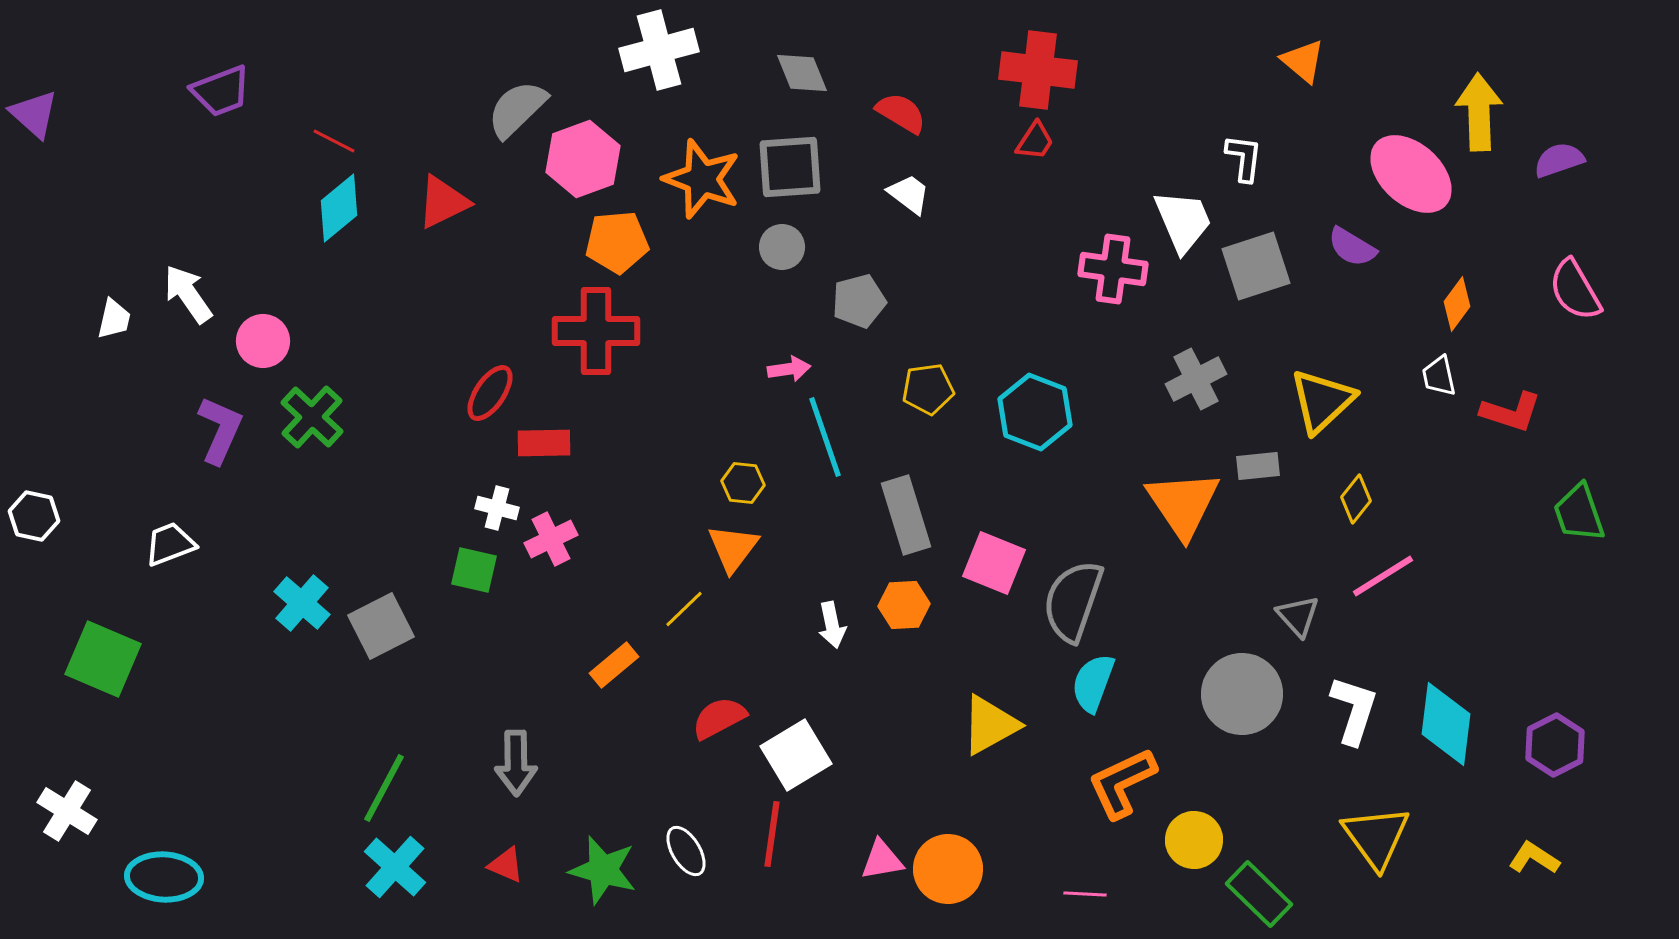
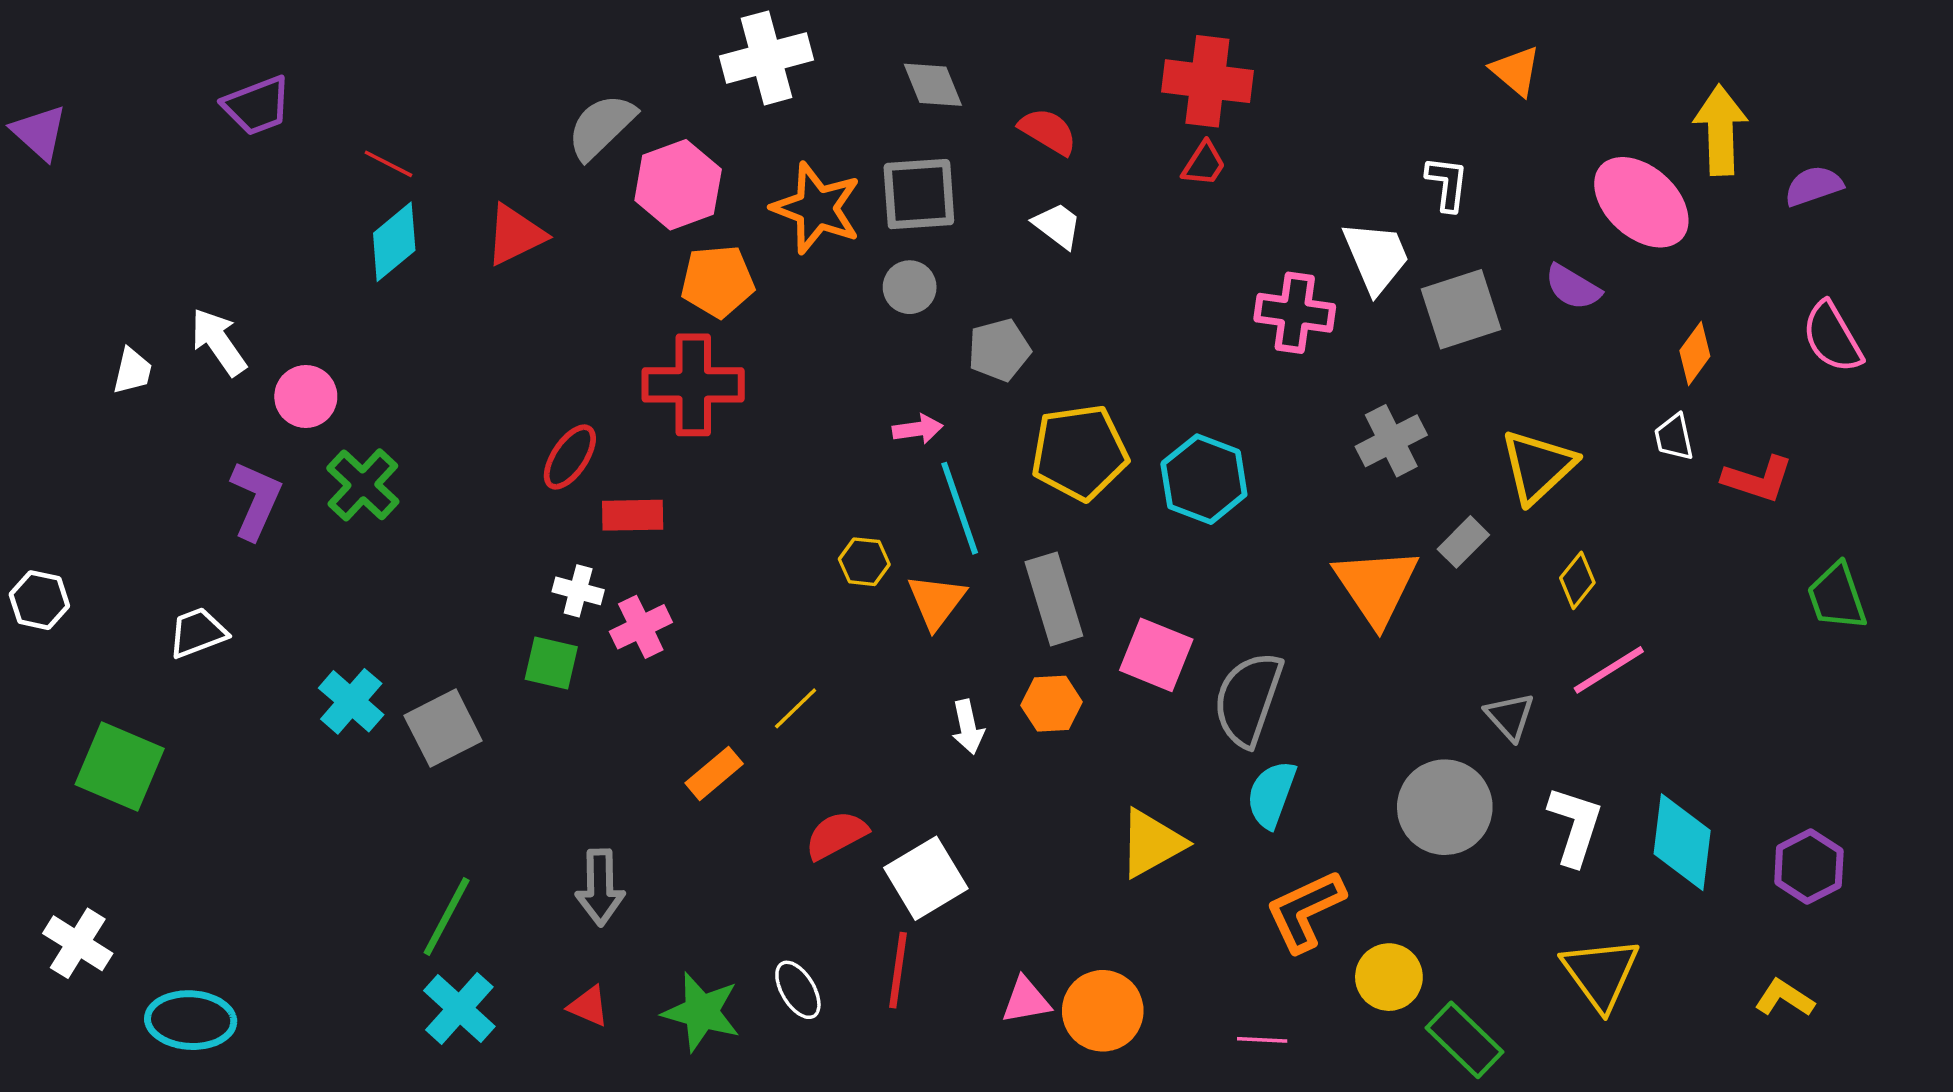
yellow pentagon: (928, 389) -> (1079, 452), size x1.6
gray rectangle: (1258, 466) -> (1463, 542), turned -39
orange triangle: (733, 548) -> (936, 601), moved

